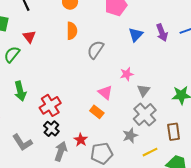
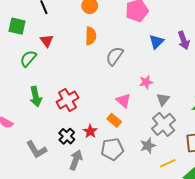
red cross: (50, 105) -> (67, 100), moved
red star: (81, 140) -> (90, 131), moved
gray pentagon: (102, 153) -> (112, 149), moved

